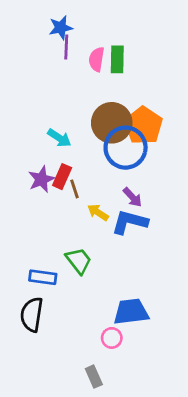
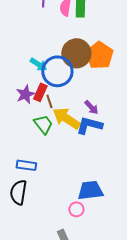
blue circle: (126, 148) -> (57, 71), moved
yellow arrow: (98, 212) -> (66, 118), size x1.8
green trapezoid: (79, 261) -> (43, 124), moved

